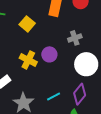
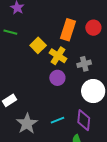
yellow cross: (28, 60) -> (58, 56), moved
purple diamond: (80, 94) -> (84, 120), turned -40

